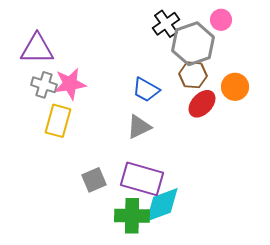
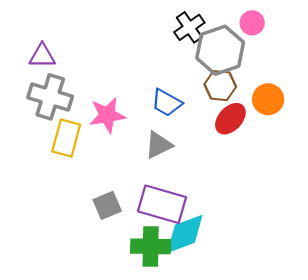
purple triangle: (37, 49) -> (42, 56), size x0.7
pink star: (70, 84) -> (107, 115), moved
gray cross: (44, 85) -> (50, 97), size x1.5

